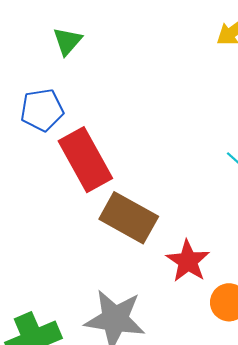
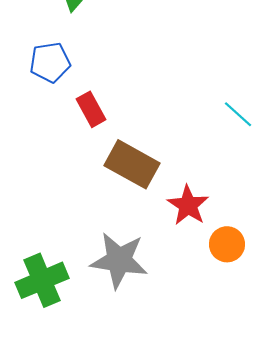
red rectangle: (85, 160) -> (91, 109), size x0.6

